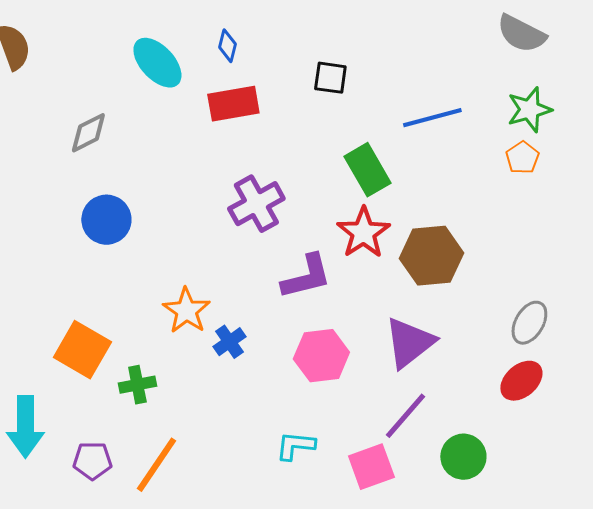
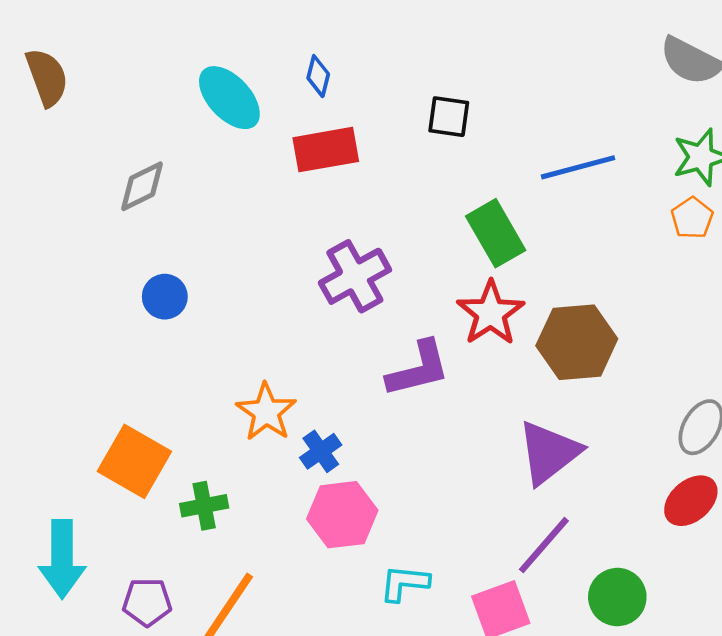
blue circle: (106, 220) -> (165, 297), size x0.7
pink hexagon: (321, 356) -> (342, 515), moved

